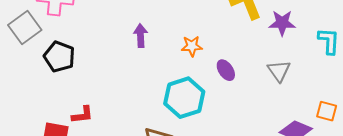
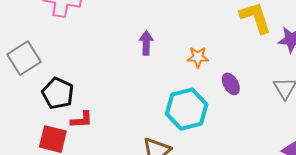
gray square: (25, 27) -> (24, 58), moved
black pentagon: (59, 57) -> (58, 93), moved

